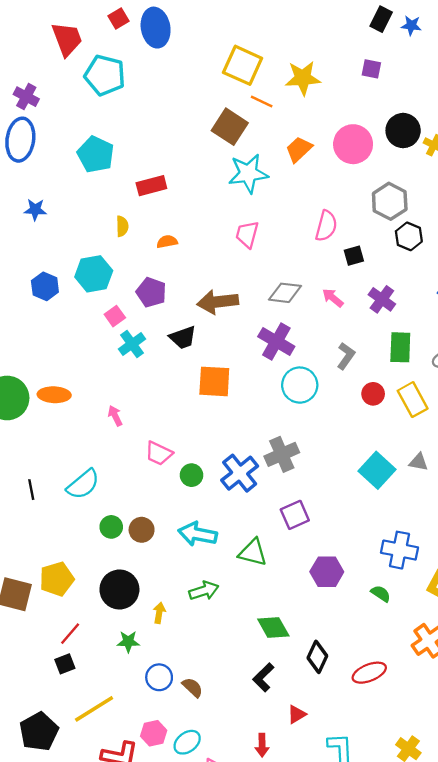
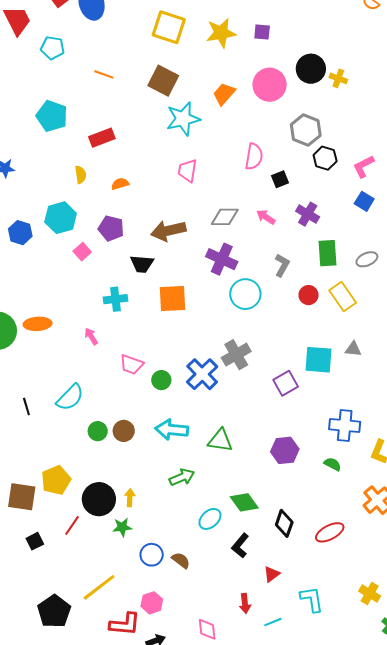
purple square: (371, 69) -> (262, 32), moved
cyan pentagon: (105, 75) -> (53, 48), size x0.7
orange line: (262, 102) -> (104, 74), moved
black trapezoid: (183, 337) -> (142, 264), turned 30
cyan cross: (132, 344) -> (115, 299), moved, turned 35
cyan square: (377, 470) -> (319, 360), turned -32
purple square: (295, 515) -> (286, 383), moved
black circle: (119, 590) -> (99, 499), moved
yellow arrow: (159, 613) -> (130, 498), moved
black square: (65, 664) -> (35, 541), moved
cyan ellipse: (187, 742) -> (210, 519), moved

